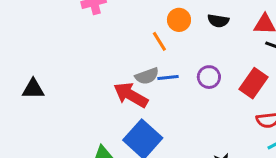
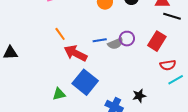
orange line: (159, 41) -> (60, 34), moved
gray semicircle: (147, 76) -> (115, 44), moved

